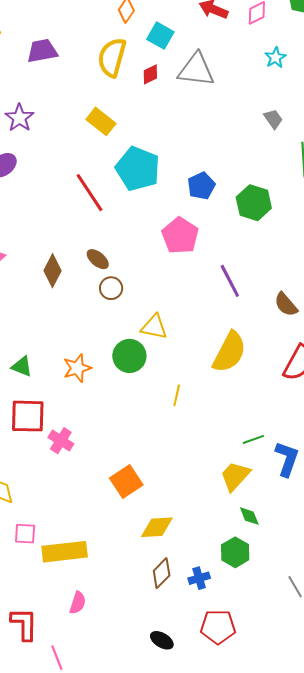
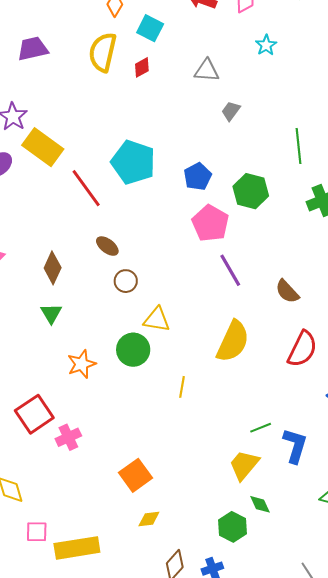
gray triangle: (196, 70) -> (207, 71), moved, size x0.7
gray trapezoid: (273, 119) -> (231, 111), moved, turned -105
yellow rectangle: (101, 121) -> (43, 147), moved, size x1.4
pink pentagon: (180, 236) -> (210, 223), moved
brown ellipse: (98, 259) -> (107, 246), moved
brown circle: (111, 288) -> (126, 281), moved
green triangle: (22, 366) -> (51, 313), moved, turned 40
red square: (28, 416) -> (34, 414), turned -33
pink cross: (61, 441) -> (68, 437), turned 35
yellow diamond: (157, 527) -> (149, 519), moved, size x0.7
green hexagon: (235, 552) -> (232, 527), moved

